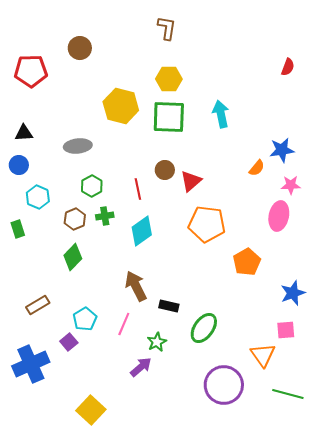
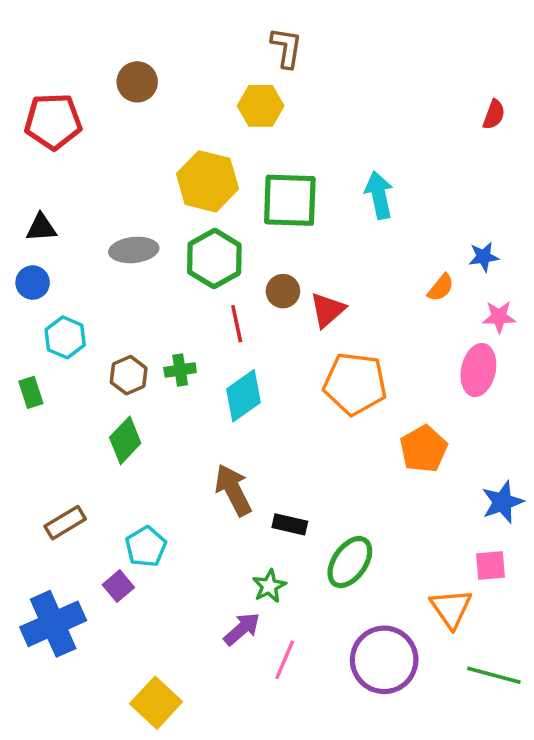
yellow hexagon: (169, 79) -> (261, 106), moved
blue star: (282, 150) -> (484, 257), size x0.7
green hexagon: (92, 186) -> (214, 259), moved, size x1.5
pink line: (124, 324) -> (285, 660), moved

